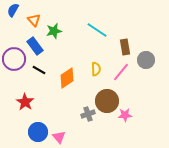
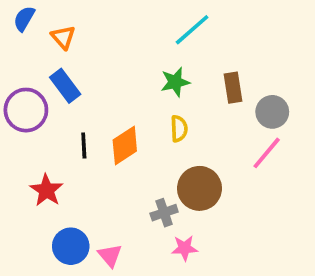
cyan line: (97, 30) -> (192, 30), moved, turned -75
green star: (54, 31) -> (175, 82), moved
black line: (39, 70) -> (84, 145), moved, turned 56
pink line: (121, 72) -> (267, 153), moved
pink star: (125, 115) -> (185, 248), moved

